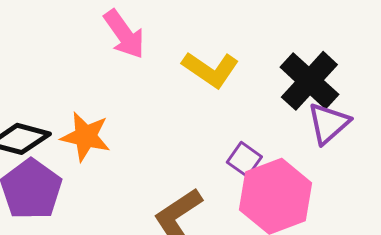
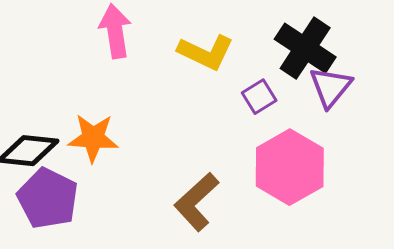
pink arrow: (124, 34) -> (115, 31), turned -144
purple square: (244, 159) -> (259, 97), moved, turned 32

